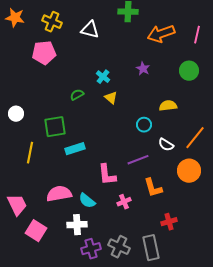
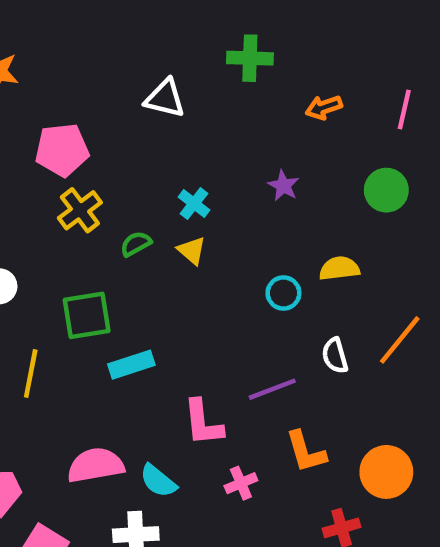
yellow cross: (52, 22) -> (80, 210), moved, turned 30
orange arrow: (161, 34) -> (324, 107), size x0.6
yellow triangle: (111, 98) -> (192, 251), moved
cyan circle: (144, 125) -> (283, 293), moved
white semicircle: (166, 145) -> (335, 356), turned 42
orange circle: (189, 171) -> (386, 472), moved

